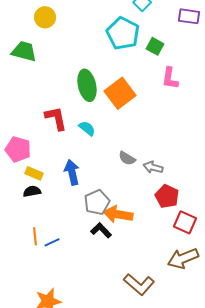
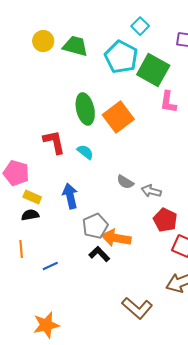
green square: (155, 46) -> (153, 70), size x1.8
green trapezoid: (24, 51) -> (75, 46), moved
orange line: (35, 236) -> (21, 249), moved

